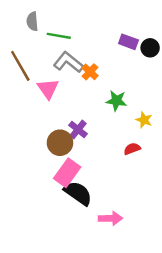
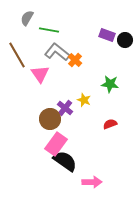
gray semicircle: (32, 21) -> (27, 18), turned 35
green star: (116, 101) -> (110, 84), moved
yellow star: (144, 120) -> (84, 100), moved

